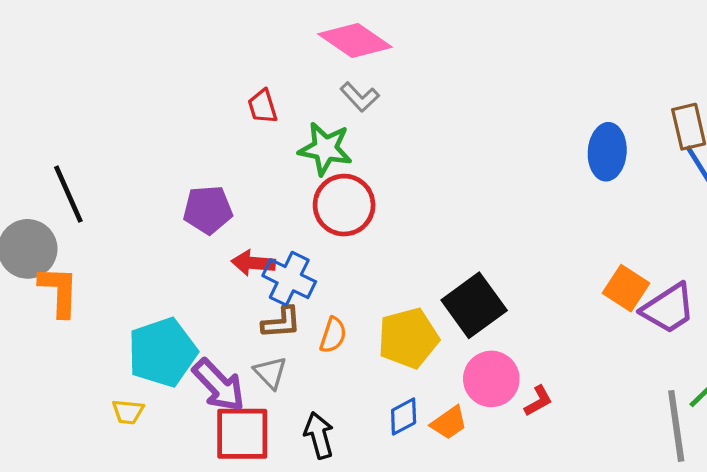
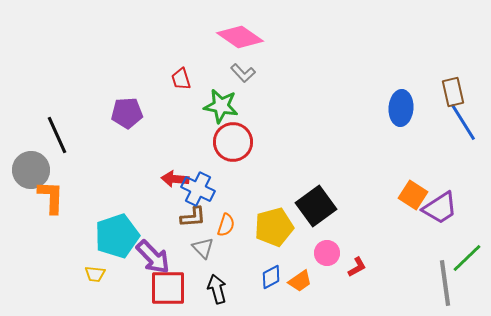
purple pentagon: (208, 210) -> (127, 113), moved
gray triangle: (270, 373) -> (203, 248), moved
pink circle: (491, 379) -> (327, 253), size x0.7

